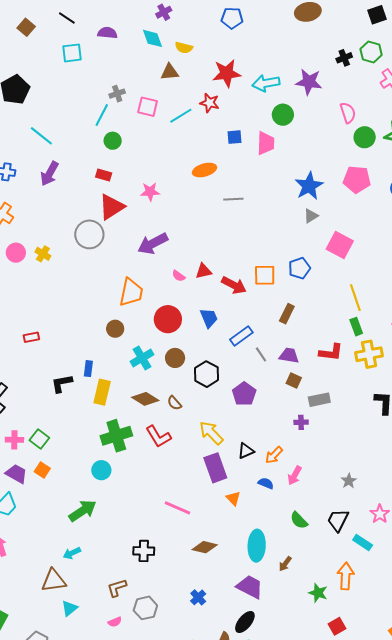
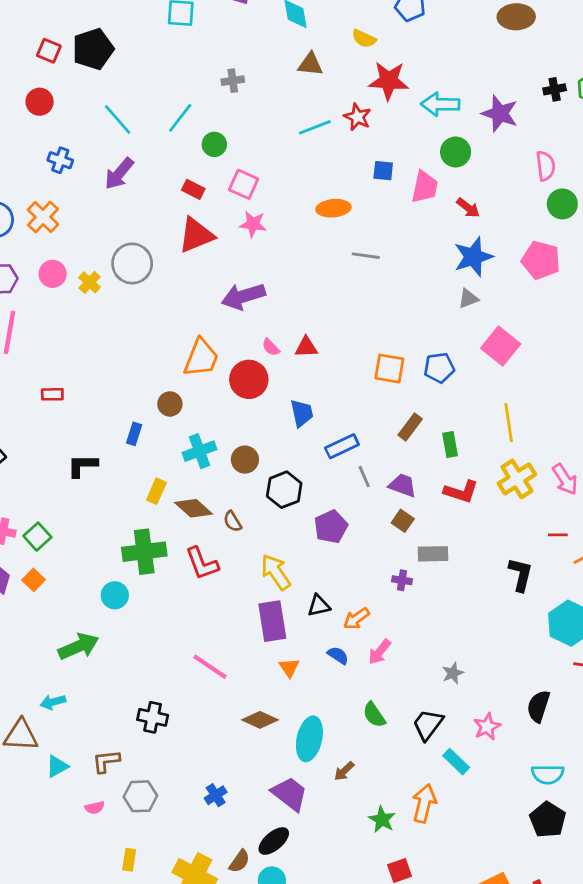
yellow semicircle: (184, 48) -> (364, 39), moved
pink square: (148, 107) -> (244, 184), moved
cyan line: (102, 115) -> (180, 118), moved
gray circle: (89, 234) -> (132, 263), moved
red arrow: (234, 285) -> (468, 208), moved, size x0.7
red circle: (168, 319) -> (249, 379), moved
green rectangle: (356, 327) -> (450, 445), moved
yellow cross: (369, 354) -> (517, 479), moved, turned -32
blue rectangle: (88, 369) -> (134, 434), moved
yellow rectangle: (102, 392) -> (156, 491), moved, size x0.7
brown diamond: (205, 547) -> (260, 720), moved
cyan triangle: (69, 608) -> (57, 766), moved

